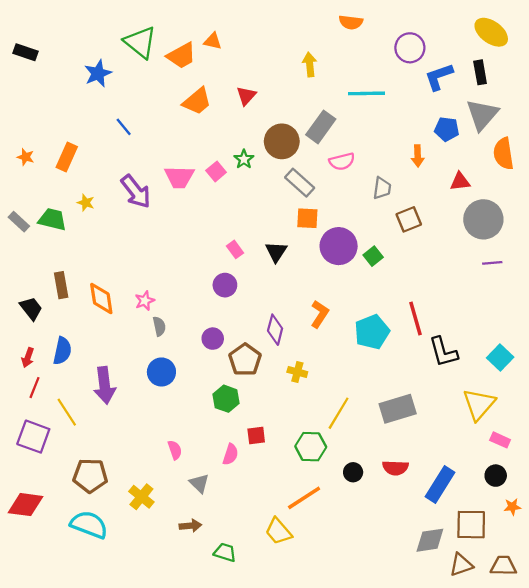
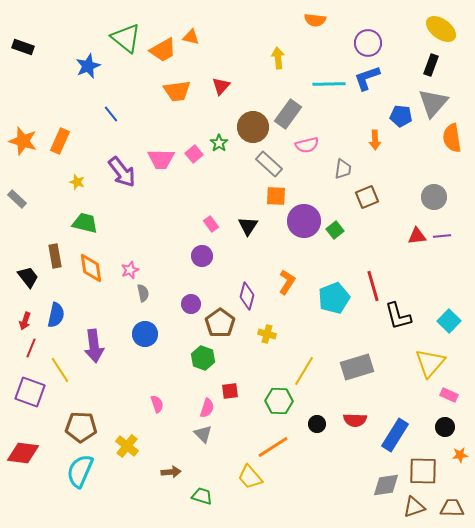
black rectangle: (480, 72) -> (431, 65), turned 30
blue L-shape: (439, 77) -> (367, 78), moved
orange trapezoid: (197, 101) -> (177, 91), turned 32
orange star: (26, 157) -> (23, 141), size x1.8
red triangle: (460, 181) -> (417, 236), moved
green trapezoid: (52, 219) -> (85, 223), moved
gray circle: (483, 219) -> (434, 197), size x0.7
gray triangle: (199, 483) -> (203, 434), moved
cyan semicircle: (89, 525) -> (80, 471), turned -88

